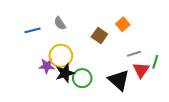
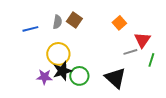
gray semicircle: (60, 23) -> (57, 22), turned -136
brown square: (99, 36) -> (74, 20), moved
purple star: (47, 66) -> (44, 77), moved
red triangle: (141, 70) -> (142, 40), moved

